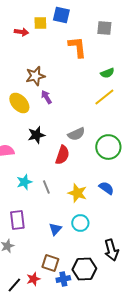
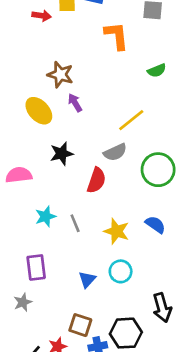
brown star: (35, 76) -> (60, 75), turned 30
yellow line: (104, 97) -> (131, 120), moved

